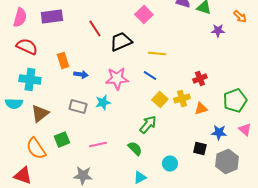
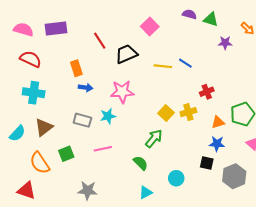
pink semicircle: (20, 18) -> (23, 30), turned -90
orange rectangle: (63, 60) -> (76, 68), moved
blue line: (150, 76) -> (185, 63), moved
cyan semicircle: (14, 104) -> (17, 133), moved, turned -48
orange triangle: (201, 108) -> (218, 122), moved
blue star: (219, 132) -> (217, 144), moved
pink line: (98, 144) -> (103, 149), moved

